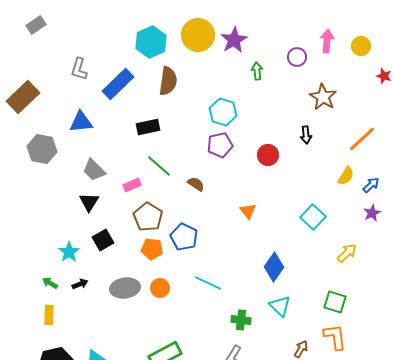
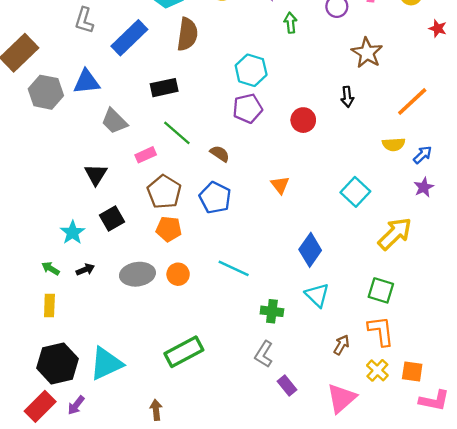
gray hexagon: (42, 149) -> (46, 92), moved
gray trapezoid: (94, 170) -> (114, 121), moved
yellow semicircle: (346, 176) -> (394, 144), turned 54
blue pentagon: (184, 237) -> (215, 198), moved
yellow arrow: (347, 253) -> (395, 234), size x1.5

